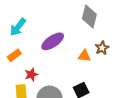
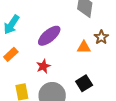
red star: (31, 75) -> (43, 66), moved

